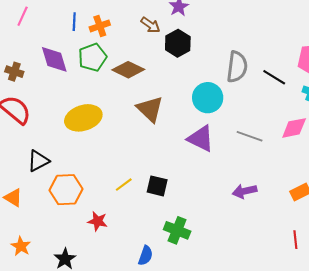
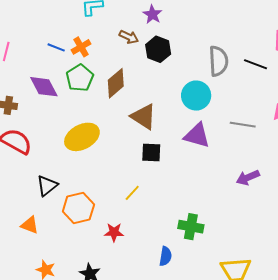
blue line: (74, 22) -> (56, 47), turned -60
brown diamond: (128, 70) -> (116, 83), turned -56
black square: (157, 186) -> (151, 152), moved

